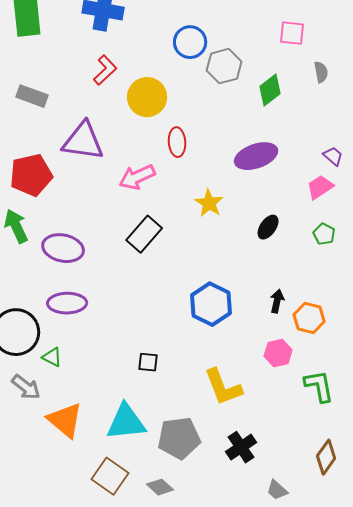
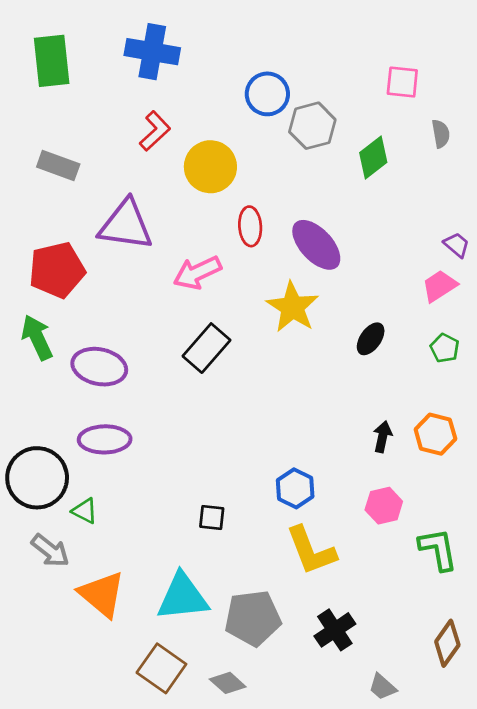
purple ellipse: (256, 156) -> (316, 245), moved, turned 66
yellow star: (209, 203) -> (292, 307), size x1.4
blue hexagon: (211, 304) -> (295, 488), moved, size x0.7
orange hexagon: (309, 318) -> (435, 434), moved

